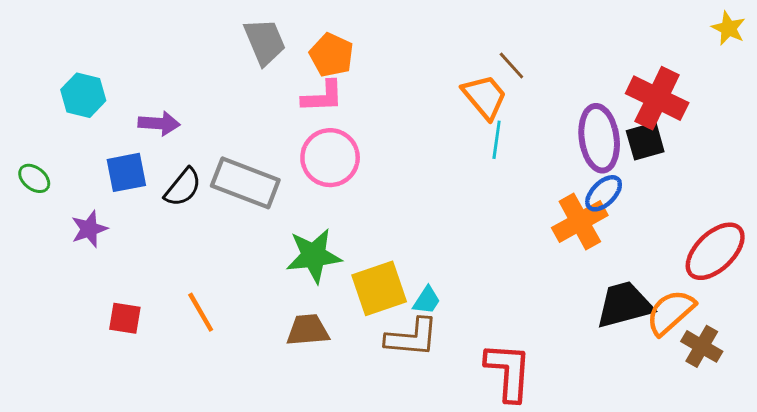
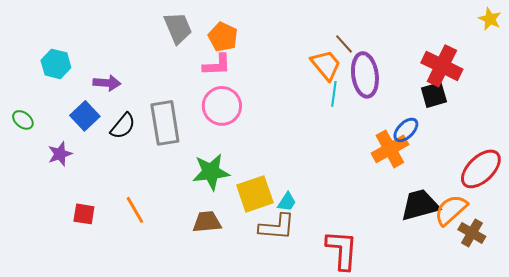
purple ellipse: (599, 138) -> (365, 75), moved
blue square: (126, 172) -> (85, 116), turned -32
gray rectangle: (245, 183) -> (165, 123), turned 60

